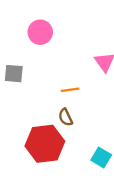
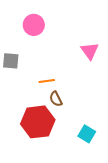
orange line: (70, 90) -> (47, 81), moved

